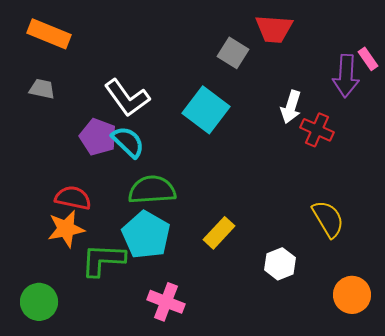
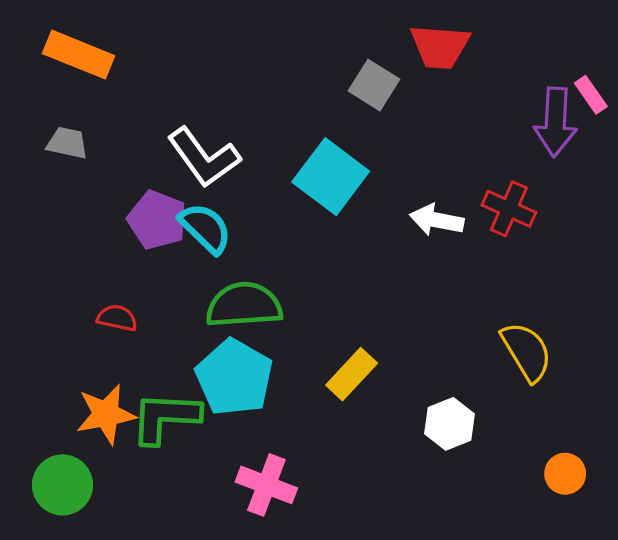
white arrow: (291, 107) -> (437, 220), moved, turned 84
red semicircle: (73, 198) -> (117, 318), size x0.7
orange star: (66, 229) -> (106, 414), moved
orange circle: (352, 295) -> (565, 474), size x0.7

